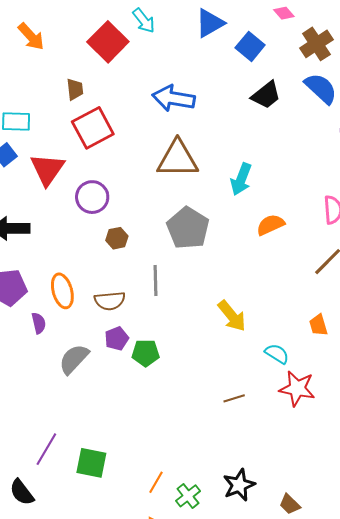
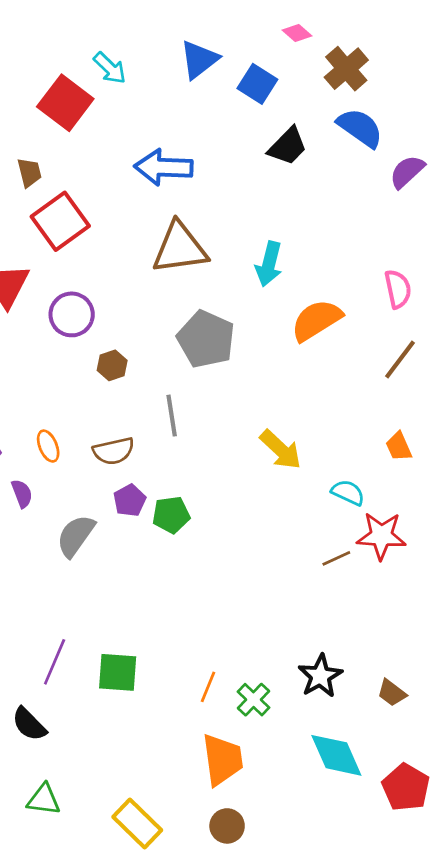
orange semicircle: (270, 225) -> (316, 320), size x1.4
orange ellipse: (62, 291) -> (48, 446), size x0.7
brown line: (234, 398) -> (336, 558), moved

